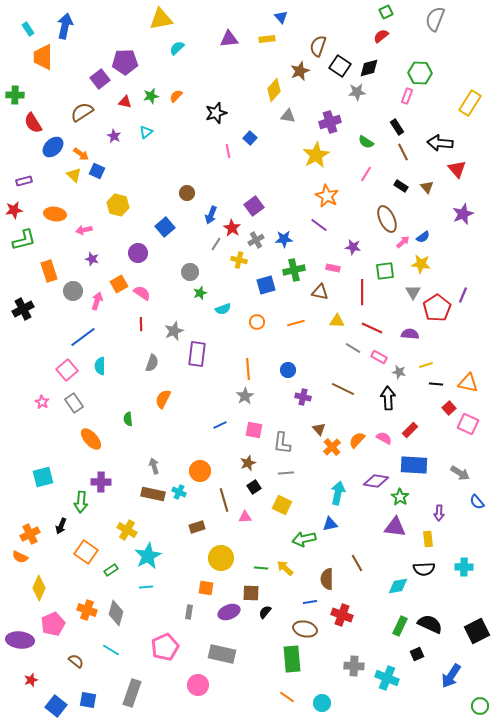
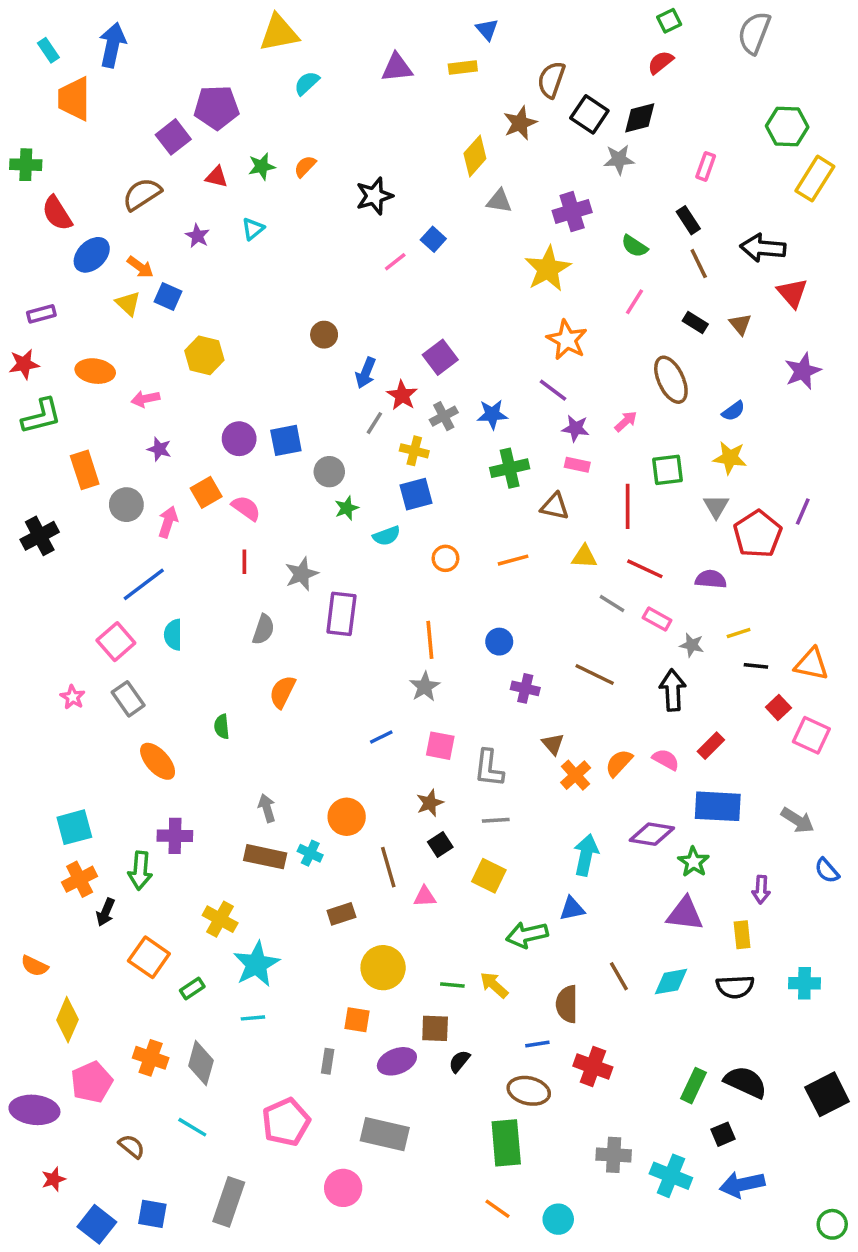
green hexagon: (420, 73) -> (787, 127), moved
pink line: (228, 151) -> (395, 262), turned 64
blue square: (165, 227) -> (286, 440), moved, turned 30
pink arrow: (403, 242) -> (626, 421), moved
purple star: (353, 247) -> (576, 428), moved
blue square: (266, 285) -> (416, 494), moved
orange cross: (30, 534) -> (80, 879), moved
cyan diamond: (398, 586) -> (671, 982), moved
blue arrow: (451, 676) -> (742, 1184), moved, turned 45

